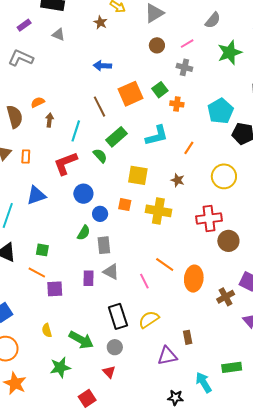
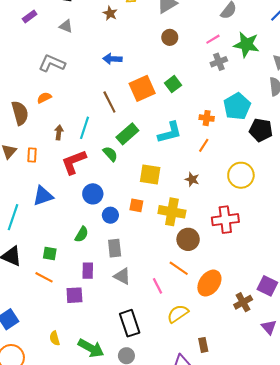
pink line: (187, 44) -> (213, 39), moved
green star: (230, 52) -> (246, 45), turned 30
gray L-shape: (21, 58) -> (52, 63), moved
gray cross: (184, 67) -> (219, 62), moved, turned -35
orange cross: (177, 104) -> (207, 118), moved
brown arrow: (49, 120) -> (59, 132), moved
green semicircle: (84, 233) -> (82, 234), moved
brown circle: (228, 241) -> (188, 239), moved
purple rectangle: (89, 278) -> (88, 271), moved
orange ellipse: (194, 279) -> (209, 283), turned 30
purple square: (55, 289) -> (74, 295), moved
yellow semicircle: (149, 320) -> (178, 314), moved

